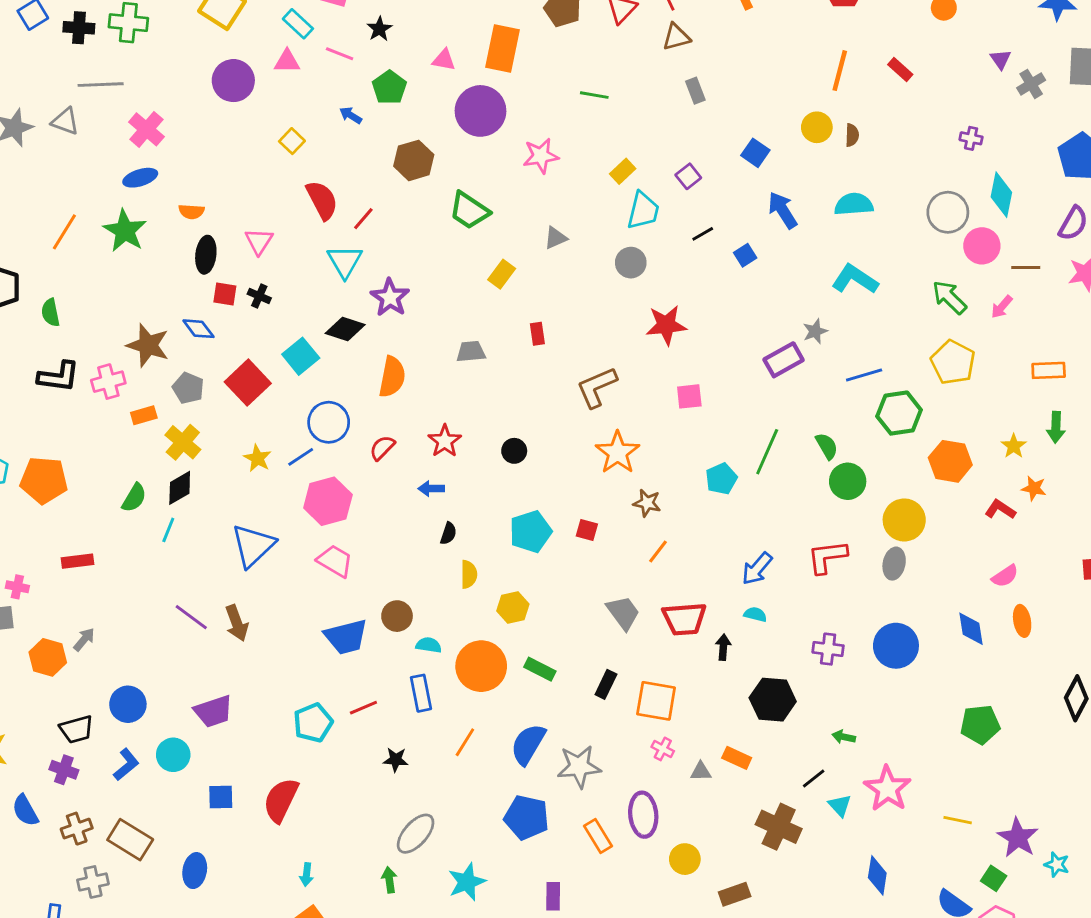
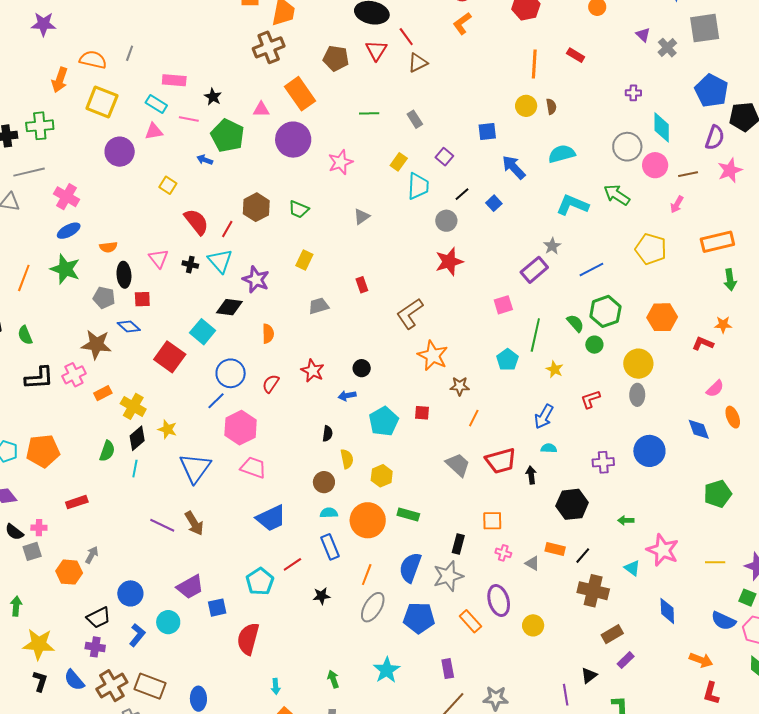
orange rectangle: (503, 48) -> (300, 94), turned -36
green pentagon: (389, 87) -> (228, 136), size x1.4
gray rectangle: (695, 91) -> (415, 119), moved
blue square: (755, 153) -> (487, 132), turned -30
brown hexagon: (414, 160) -> (256, 207), moved
green trapezoid: (469, 211) -> (299, 209), size x0.7
gray circle: (631, 263) -> (446, 221), moved
yellow rectangle: (502, 274) -> (304, 260), moved
black cross: (259, 296) -> (190, 265), moved
green arrow: (949, 297) -> (617, 195), moved
orange rectangle: (1049, 370) -> (717, 242), size x1.4
orange semicircle: (392, 377) -> (268, 334), size x0.7
gray pentagon: (188, 388) -> (104, 298), moved
pink square: (689, 396) -> (503, 305), moved
green hexagon: (899, 413) -> (605, 311), moved
yellow star: (1014, 446) -> (555, 369), moved
yellow star: (257, 458) -> (167, 429), moved
green circle: (848, 481) -> (594, 345), size x0.7
blue arrow: (431, 489) -> (347, 396), moved
red L-shape: (827, 557) -> (590, 399), size x0.7
brown circle: (397, 616) -> (324, 482), moved
black rectangle: (606, 684) -> (458, 544), moved
orange square: (656, 701) -> (492, 521), size x0.7
gray triangle: (701, 771) -> (532, 563), turned 42
black line: (814, 778) -> (583, 556), moved
blue square: (221, 797) -> (217, 608), moved
brown cross: (77, 829) -> (112, 686), size x1.4
gray ellipse: (416, 834) -> (373, 607), moved
brown rectangle: (735, 894) -> (612, 634), moved

